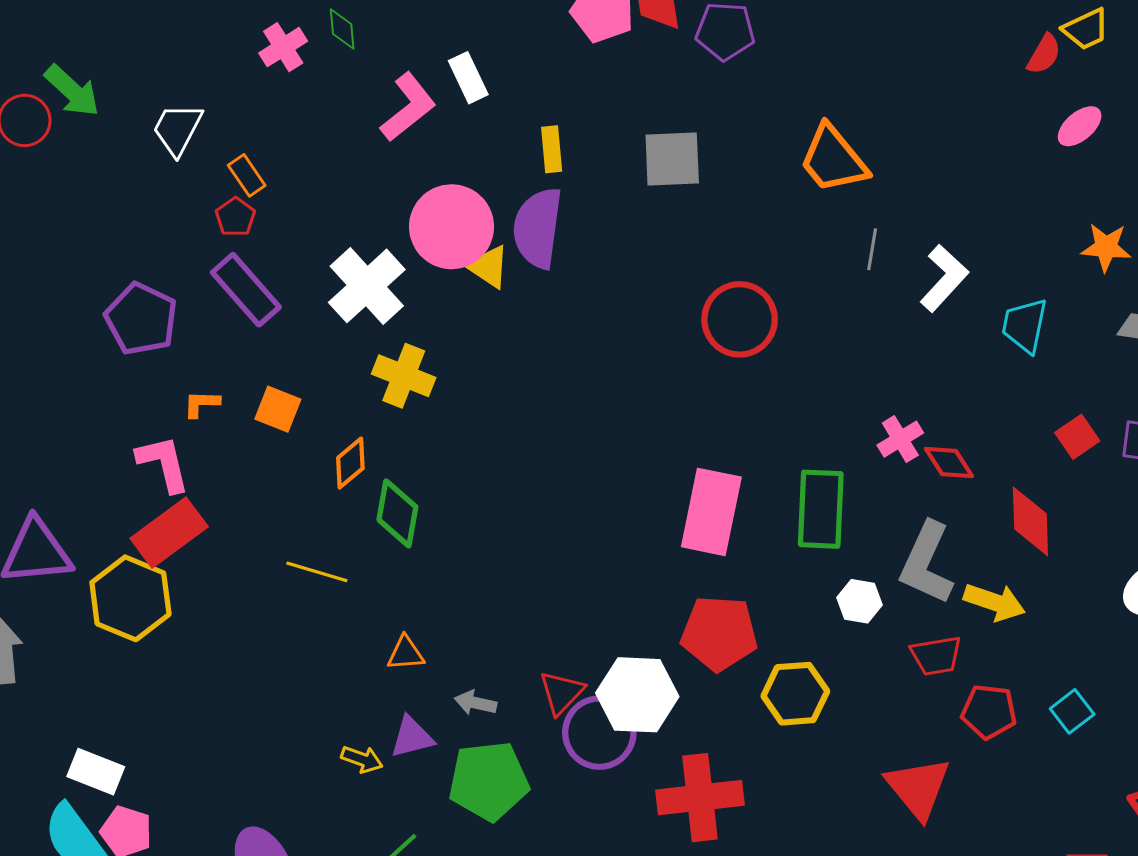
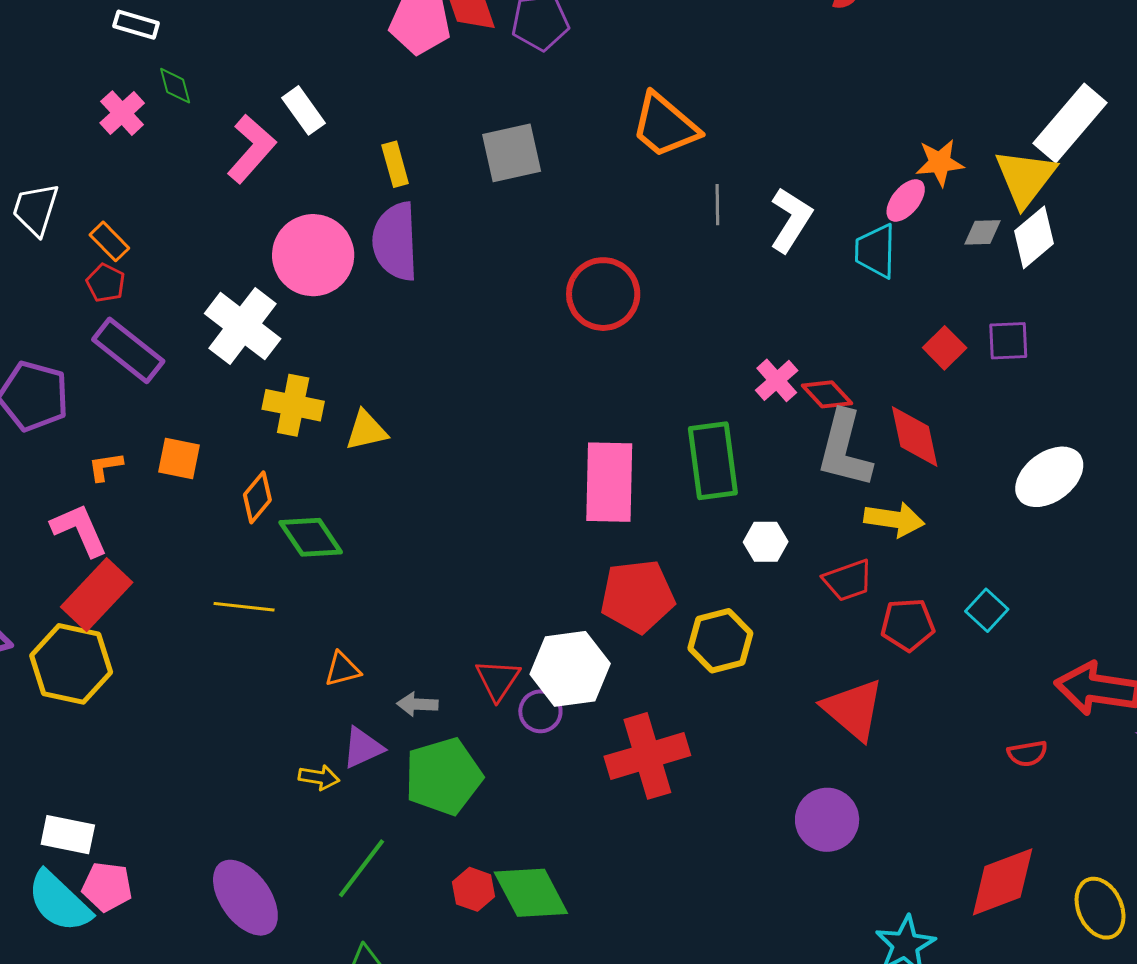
pink ellipse: (1080, 126) -> (906, 200), moved
yellow triangle: (488, 267) -> (366, 430), moved, turned -36
green diamond: (397, 513) -> (311, 537), turned -34
gray L-shape: (927, 563) -> (844, 449), moved
purple circle: (599, 733) -> (540, 711), size x0.6

